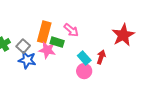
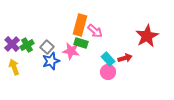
orange rectangle: (44, 32) -> (80, 25), moved
red arrow: (101, 57) -> (125, 58), turned 56
blue star: (27, 60) -> (51, 61), turned -30

